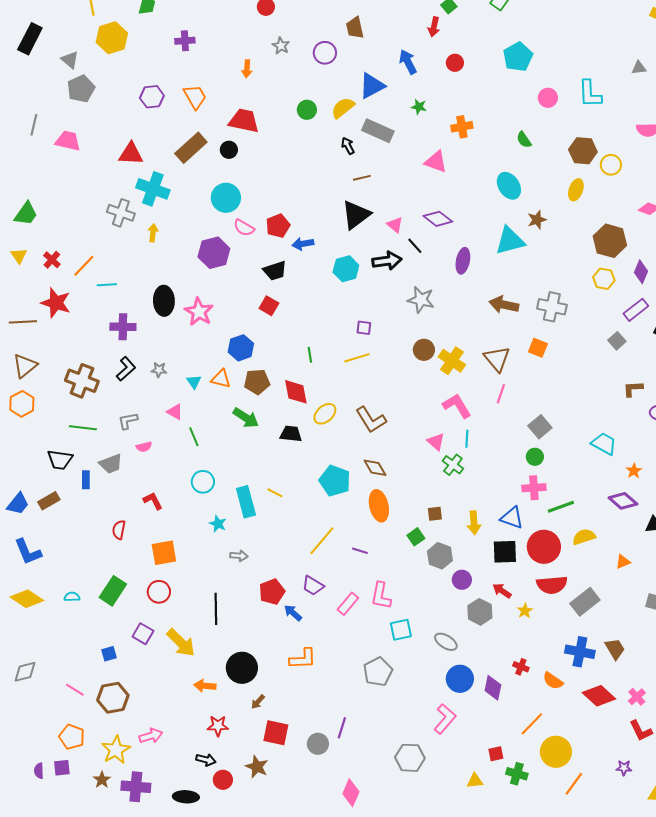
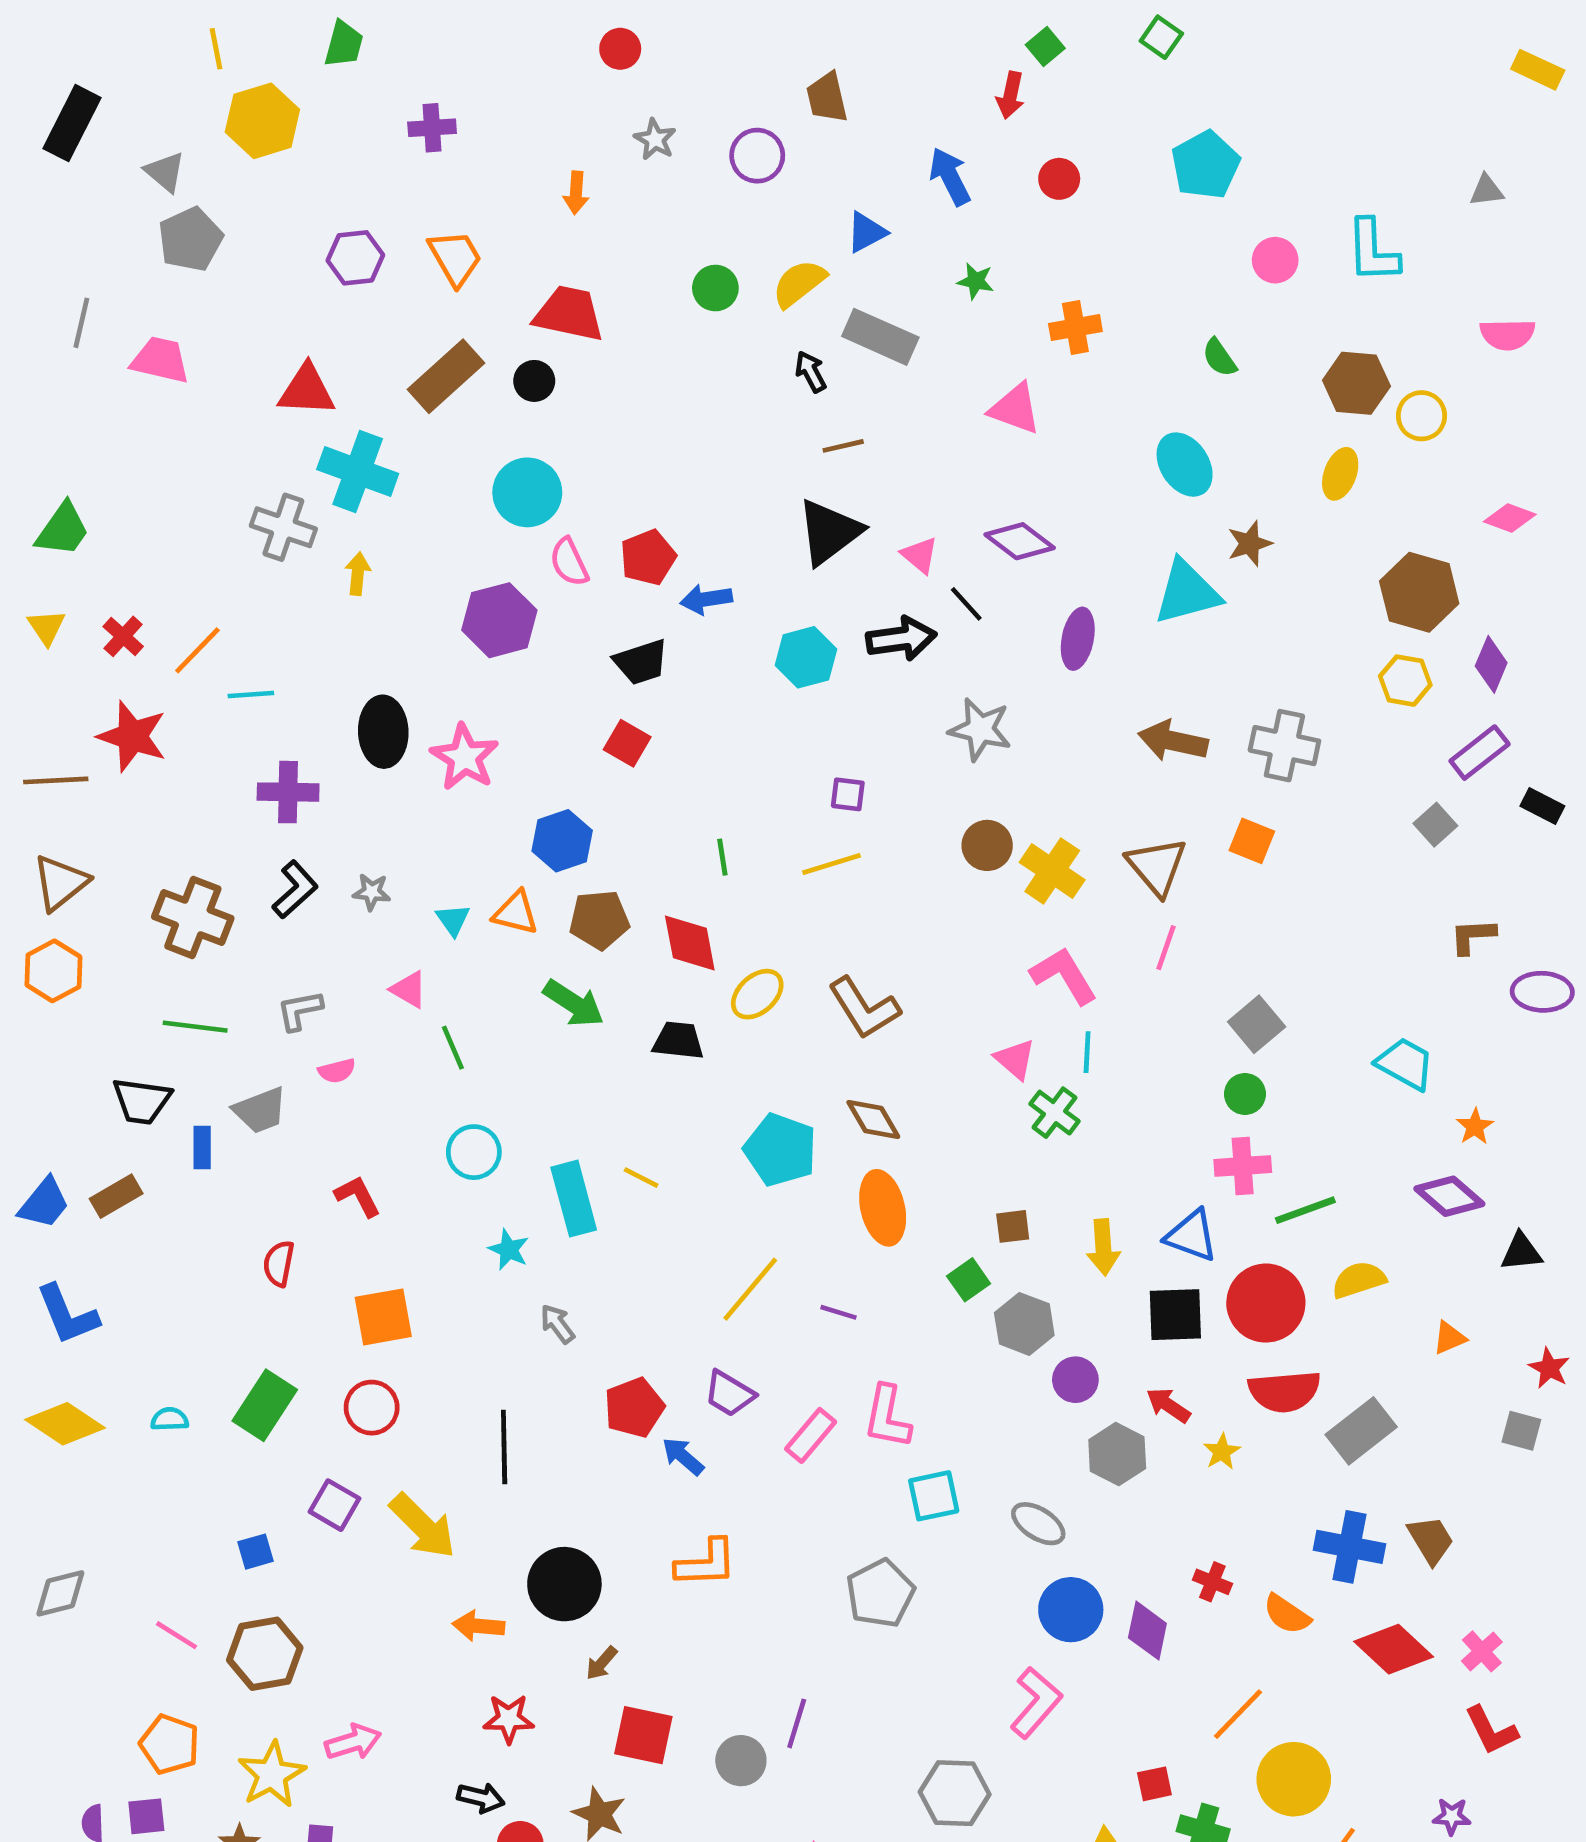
blue triangle: (372, 86) -> (866, 232), size x0.7
pink semicircle: (244, 228) -> (569, 562), turned 35
gray arrow: (239, 556) -> (557, 1324), turned -132

